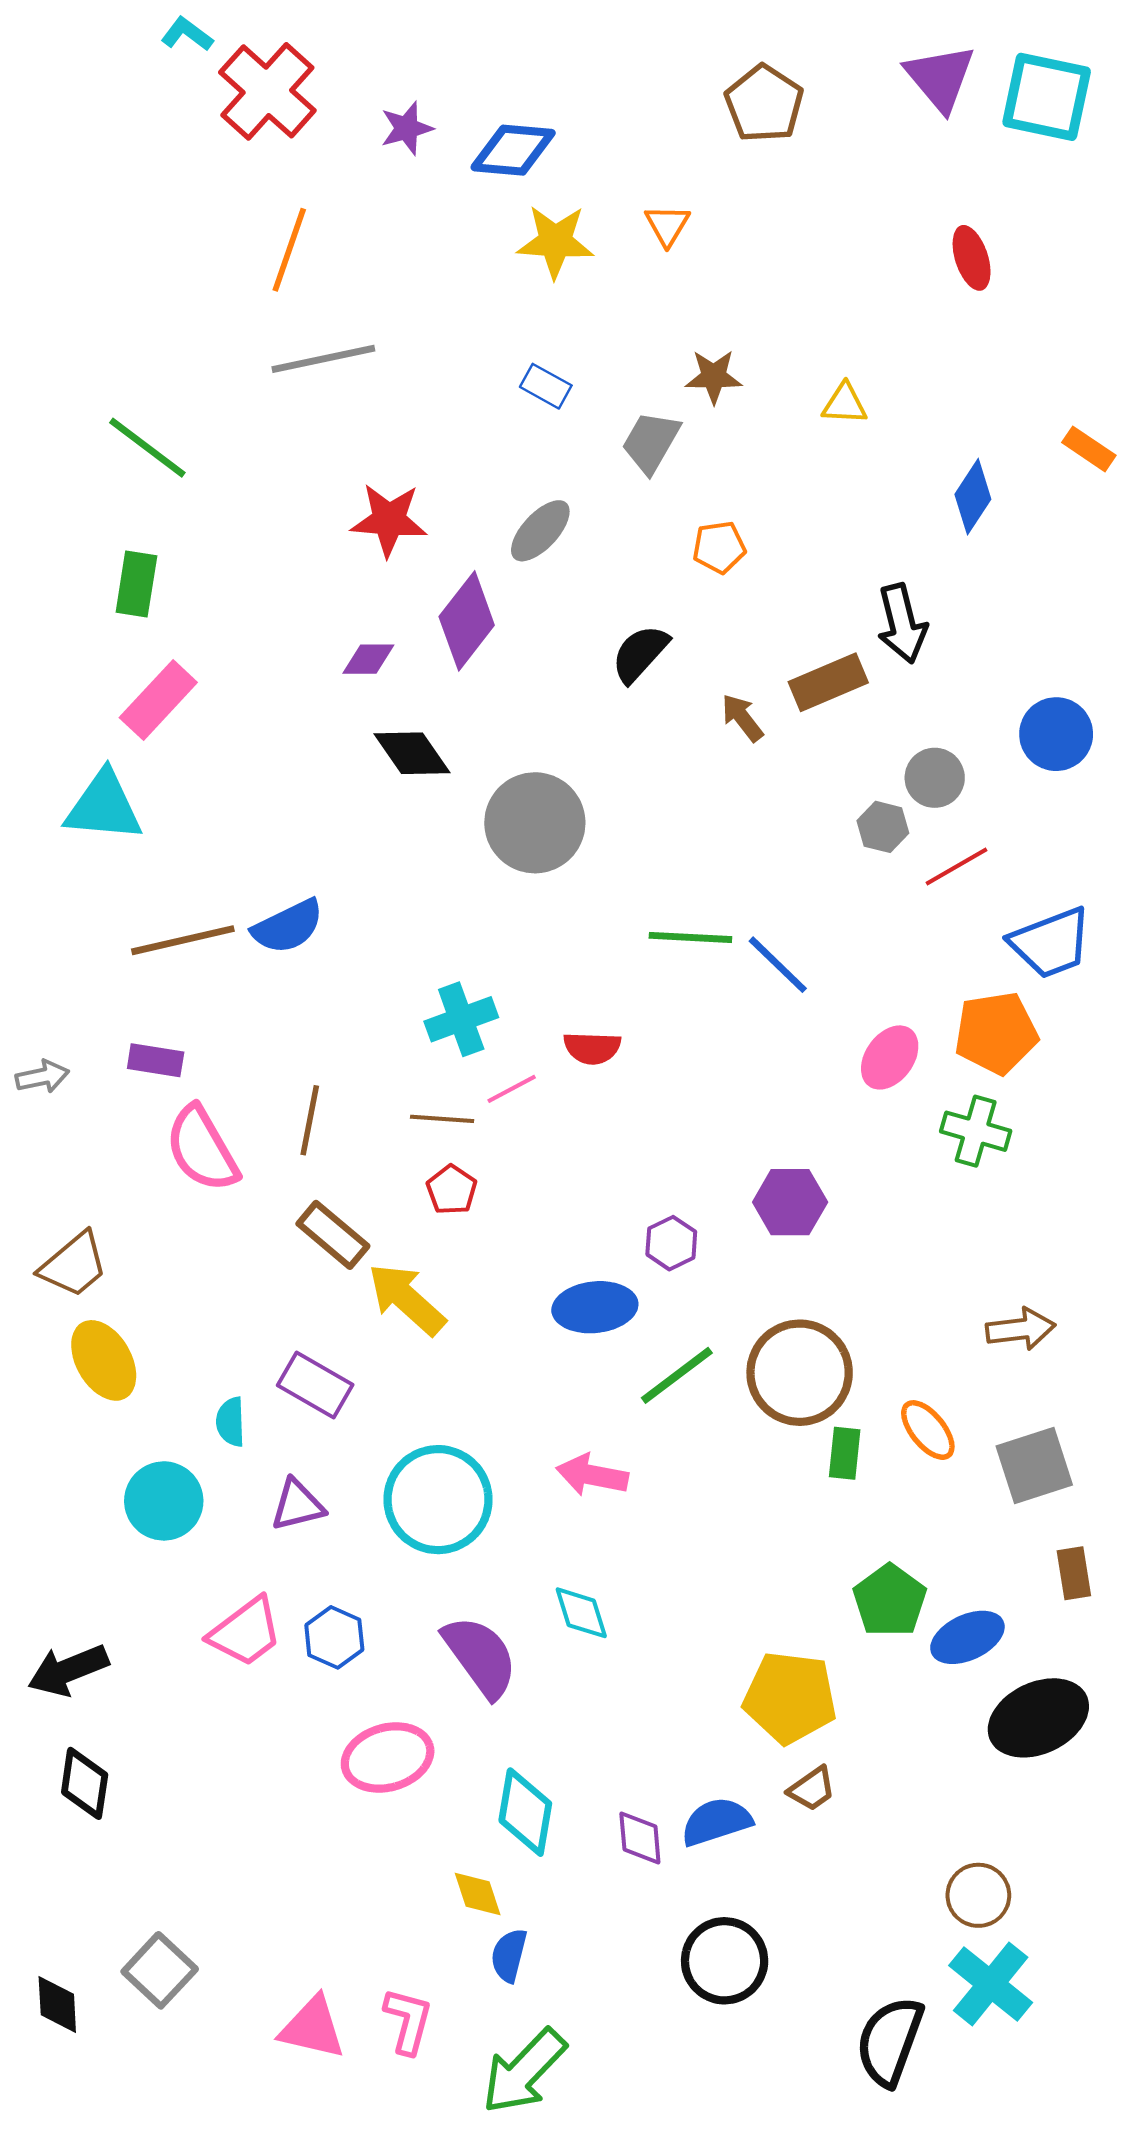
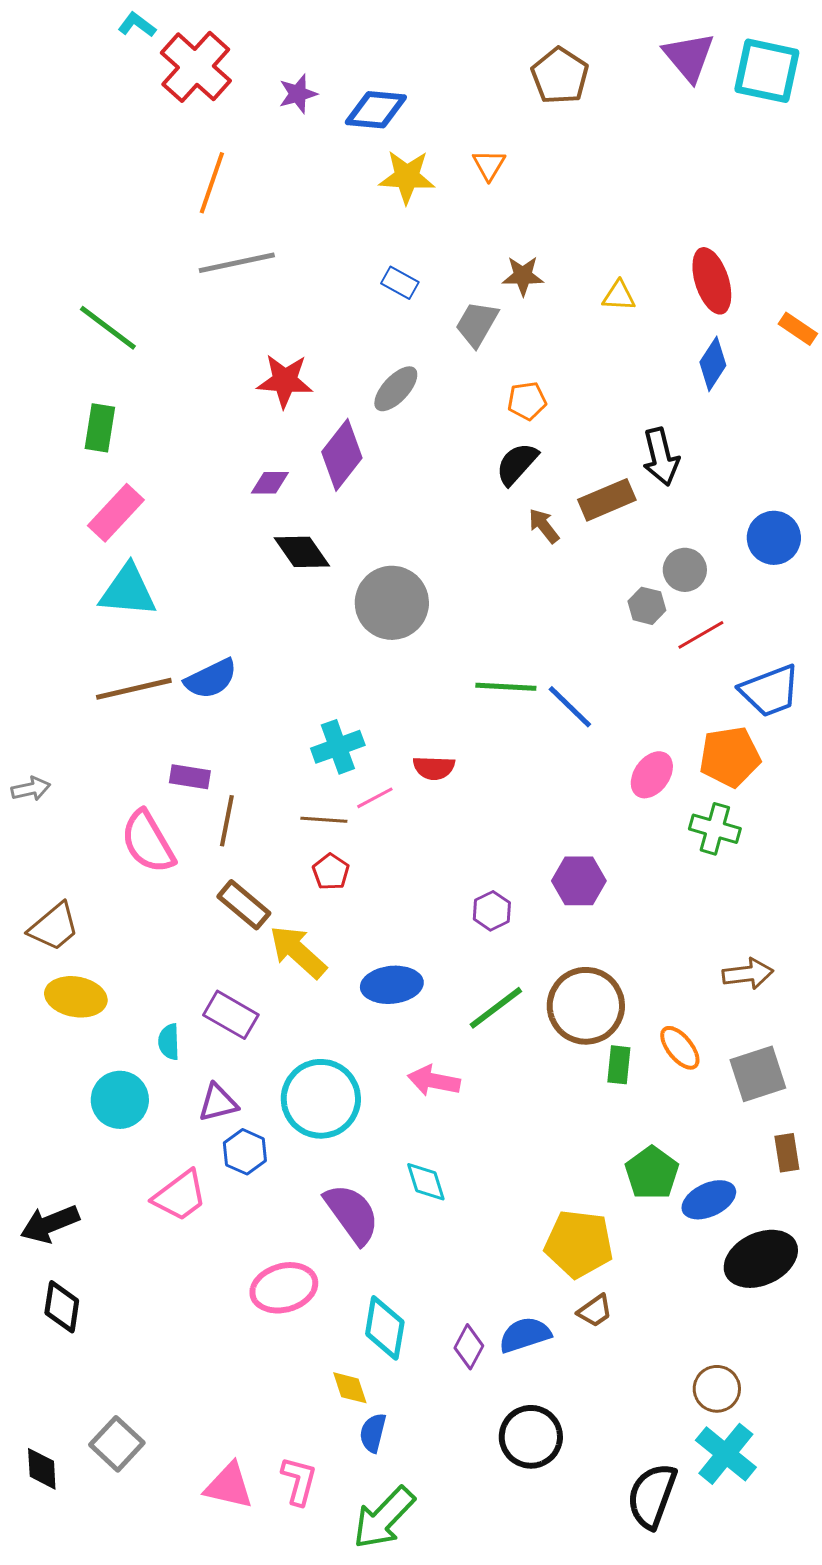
red ellipse: (972, 258) -> (712, 281), moved, size x1.4
black semicircle: (640, 654) -> (517, 464), moved
cyan triangle: (104, 806) -> (128, 591), moved
purple rectangle: (156, 1060) -> (190, 777), moved
blue ellipse: (595, 1307) -> (392, 985), moved
yellow ellipse: (104, 1360) -> (76, 997), turned -50
blue hexagon: (334, 1637) -> (245, 1152), moved
purple diamond: (640, 1838) -> (469, 1347), turned 33

